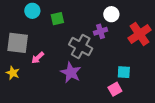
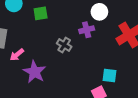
gray cross: (81, 46) -> (64, 45), size x0.6
purple star: (71, 73) -> (35, 72), moved

